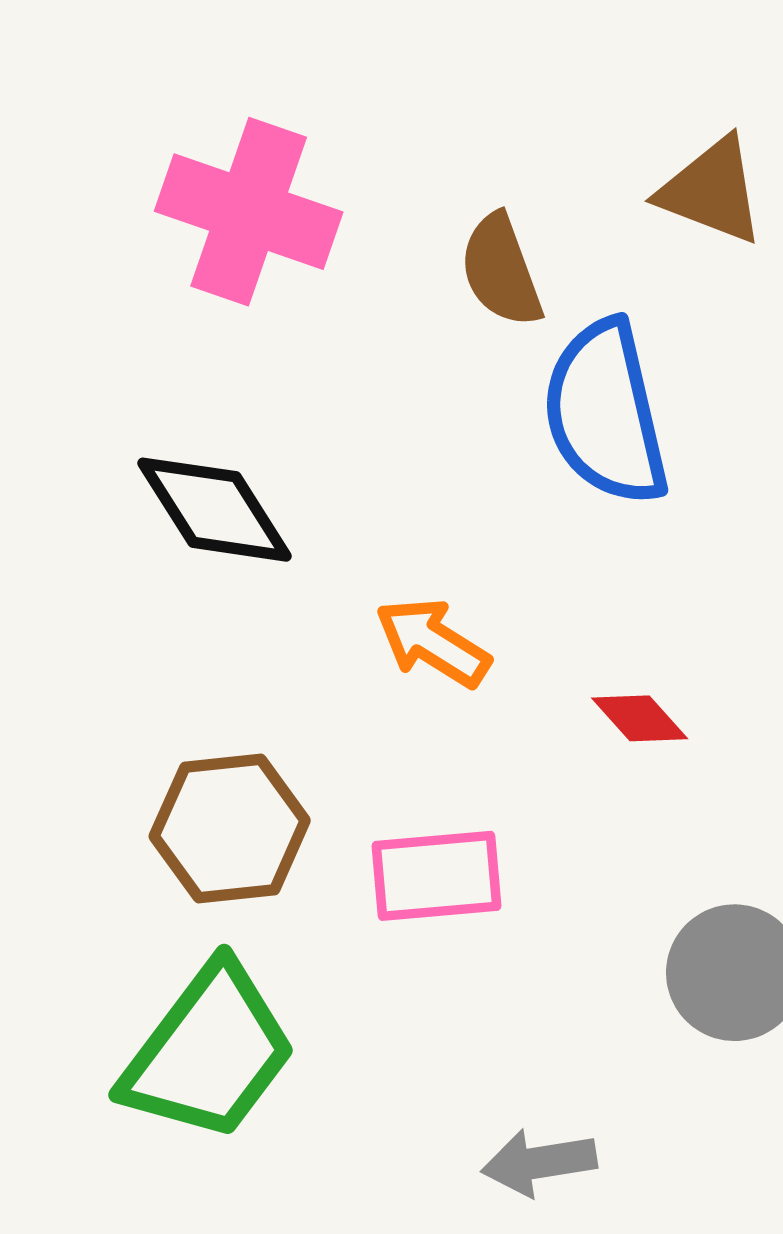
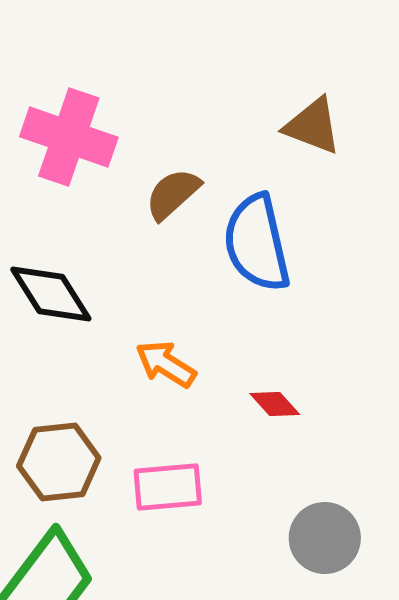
brown semicircle: (501, 270) -> (173, 194), moved, turned 68

